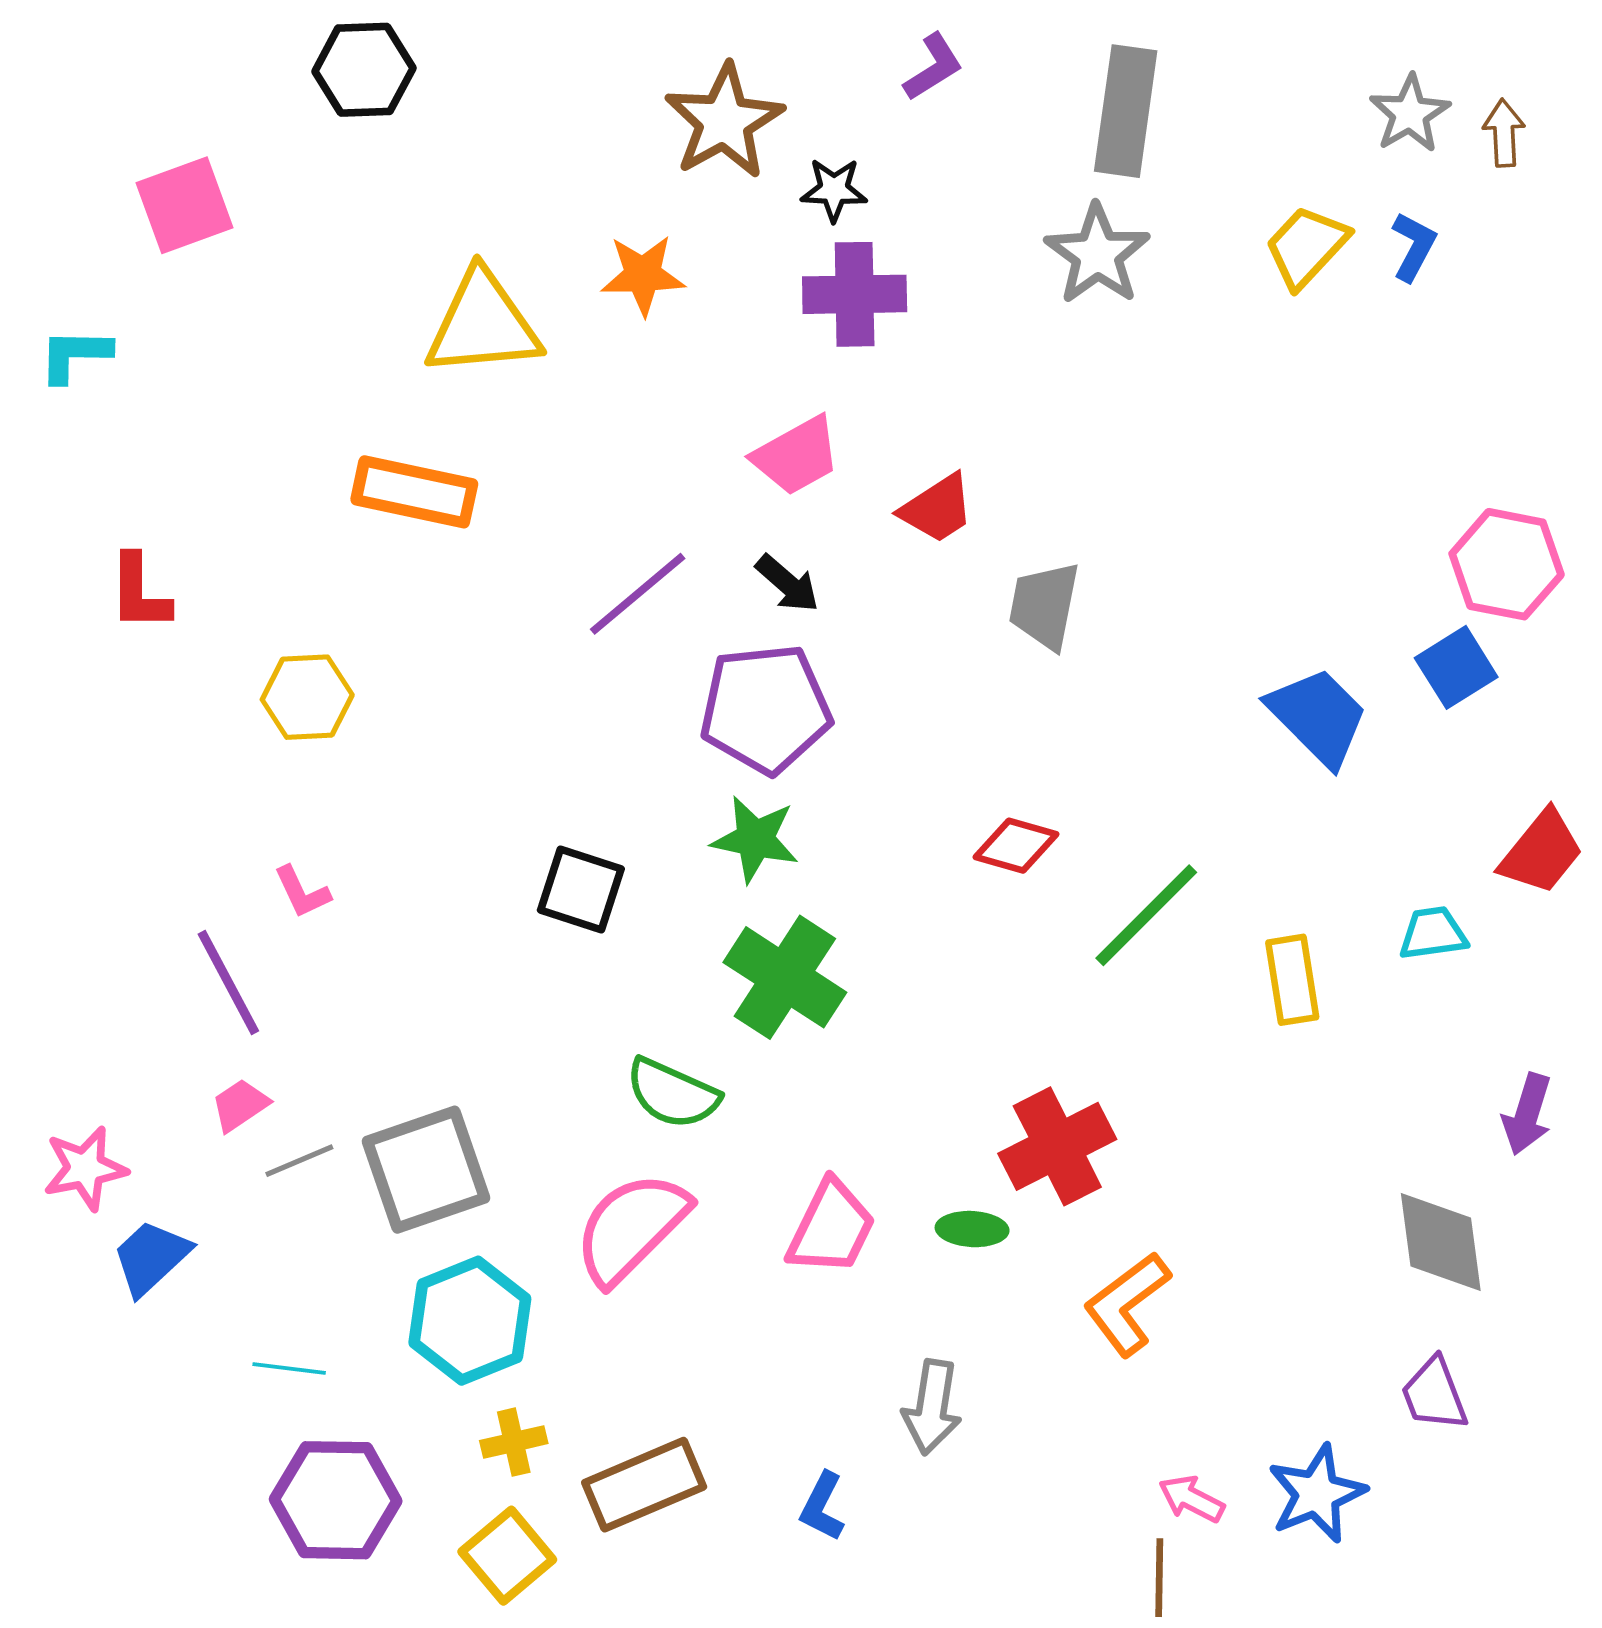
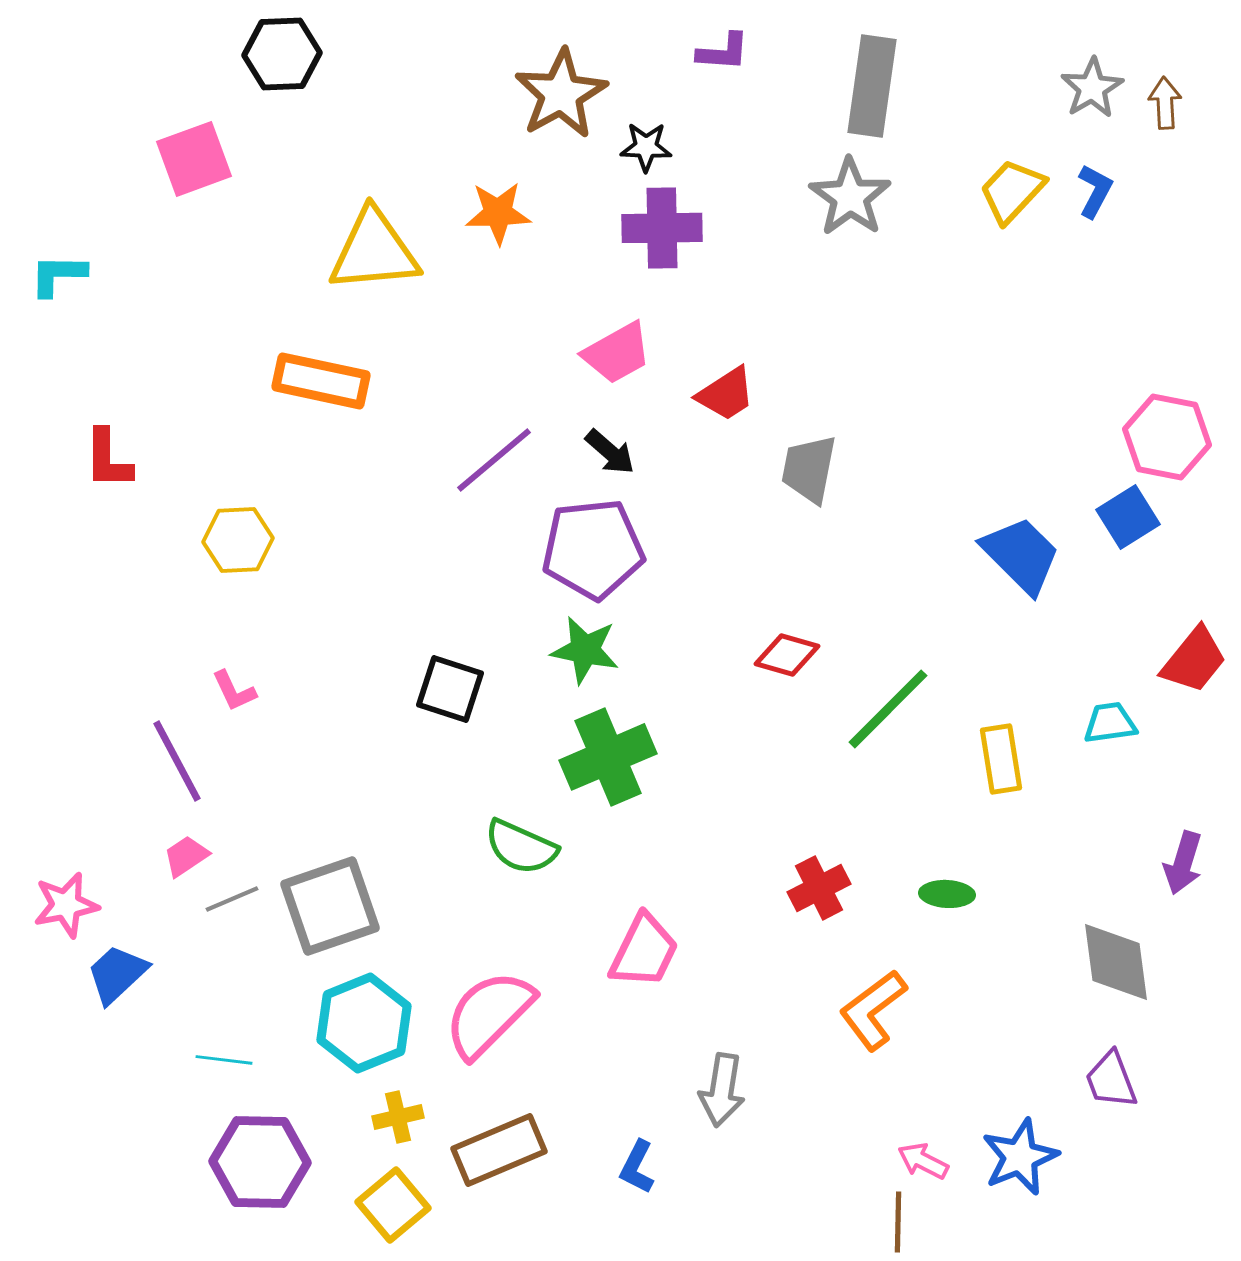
purple L-shape: (933, 67) -> (723, 52), turned 36
pink square: (185, 205) -> (194, 159), moved
green cross: (785, 977) -> (608, 757), turned 34
red cross: (1057, 1146) -> (819, 888), size x0.7
pink semicircle: (631, 1228) -> (489, 1014), moved
green ellipse: (972, 1229) -> (947, 894), moved

